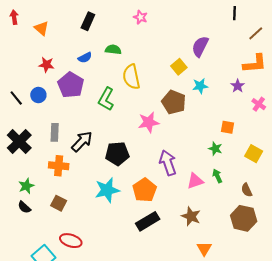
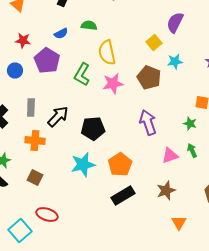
pink star: (149, 122) -> (113, 84), moved
purple arrow: (168, 163) -> (148, 122), moved
brown star: (191, 216) -> (166, 190), turned 30

